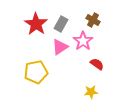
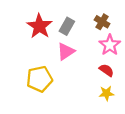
pink star: (83, 41) -> (110, 45), moved
yellow star: (91, 92) -> (106, 93), moved

